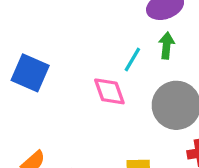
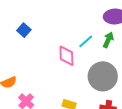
blue square: (30, 73) -> (24, 30), size x0.6

